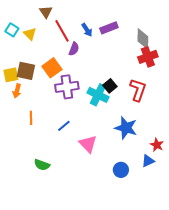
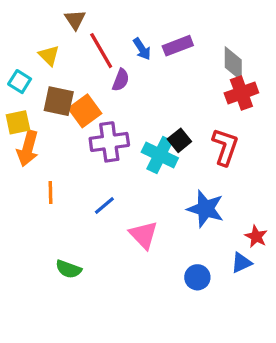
cyan square: (12, 30) -> (20, 82), moved
brown square: (26, 71) -> (59, 101), moved
orange arrow: (17, 91) -> (28, 148), size x1.5

